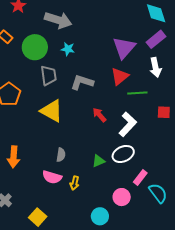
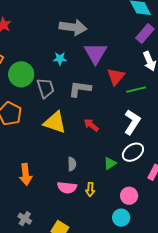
gray arrow: (58, 20) -> (73, 27), moved
green circle: (35, 47) -> (21, 74), moved
purple triangle: (124, 48) -> (96, 53), moved
red arrow: (99, 115) -> (91, 125), moved
pink circle: (122, 197) -> (129, 196), moved

